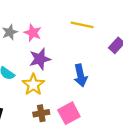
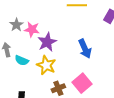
pink star: (33, 33) -> (32, 29), moved

